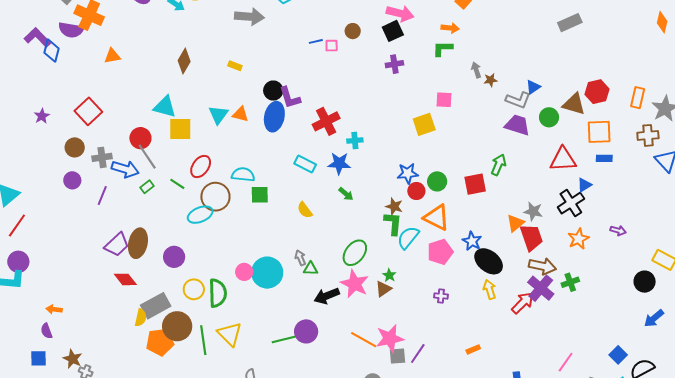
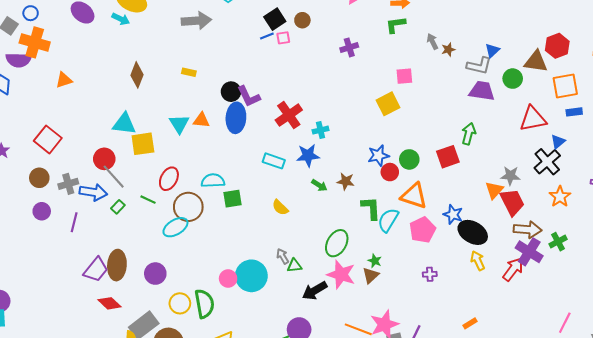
black square: (393, 31) -> (275, 19), moved
brown star: (394, 206) -> (346, 181), moved

